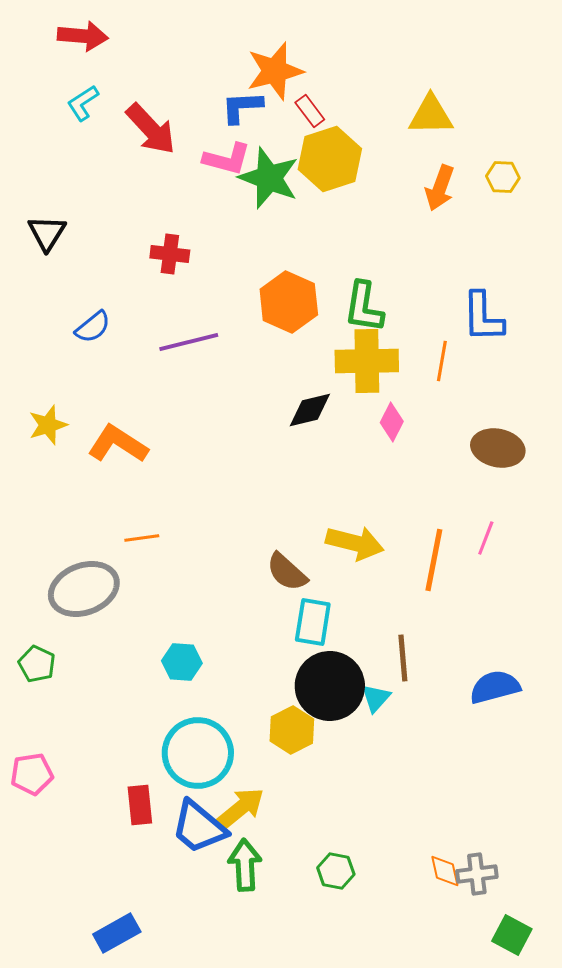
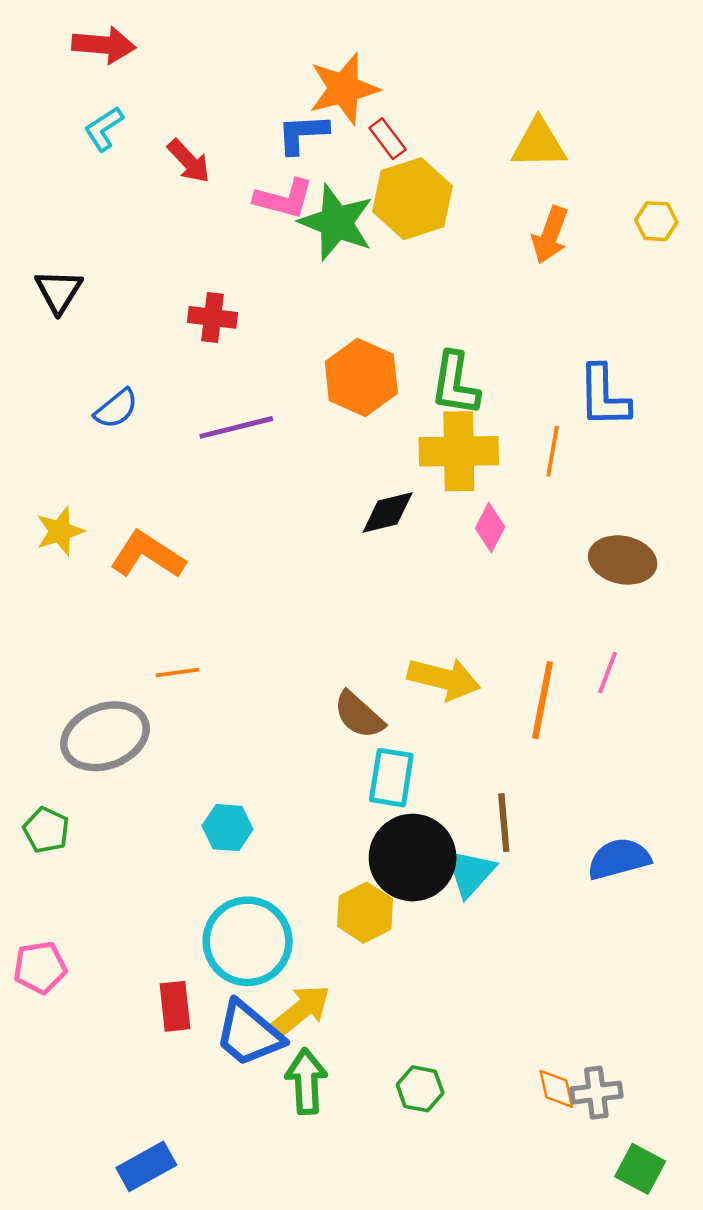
red arrow: (151, 129) -> (189, 161), size x0.7
yellow hexagon: (503, 177) -> (656, 221), moved
cyan triangle: (376, 698) -> (470, 873), size x1.4

